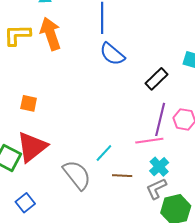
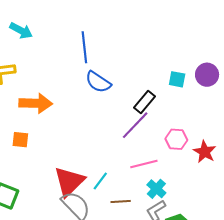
orange arrow: (51, 34) -> (36, 103), moved, turned 116
purple line: (160, 119) -> (135, 125), moved, turned 36
red triangle: (32, 147) -> (69, 182), moved

